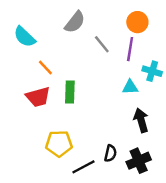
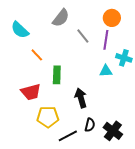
red trapezoid: (38, 97) -> (31, 92), moved
black arrow: (141, 120) -> (81, 98), moved
black cross: (139, 161) -> (113, 131), turned -30

